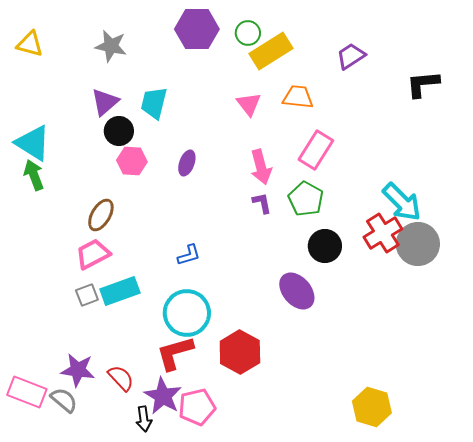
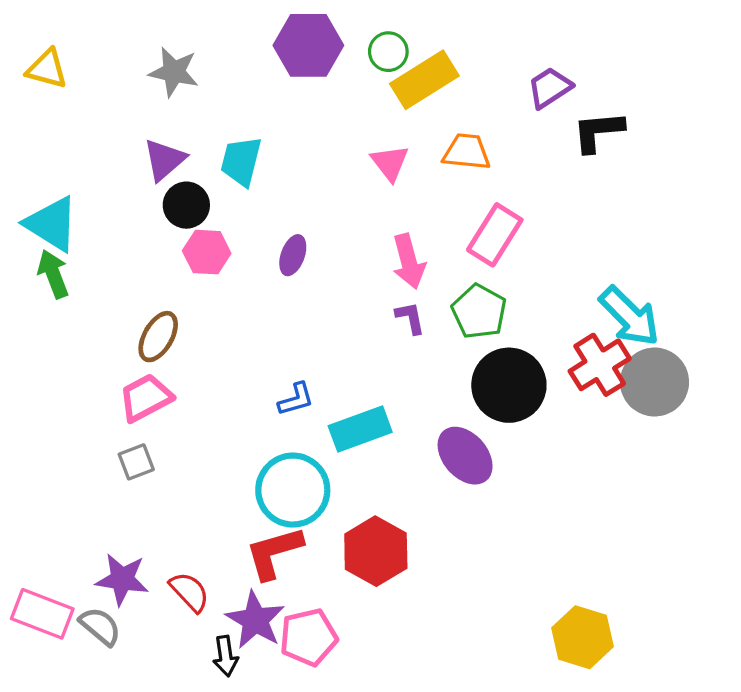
black L-shape: (423, 84) -> (598, 131), moved
black circle: (325, 246) -> (509, 385), size x1.4
cyan rectangle: (120, 291) -> (360, 429), moved

